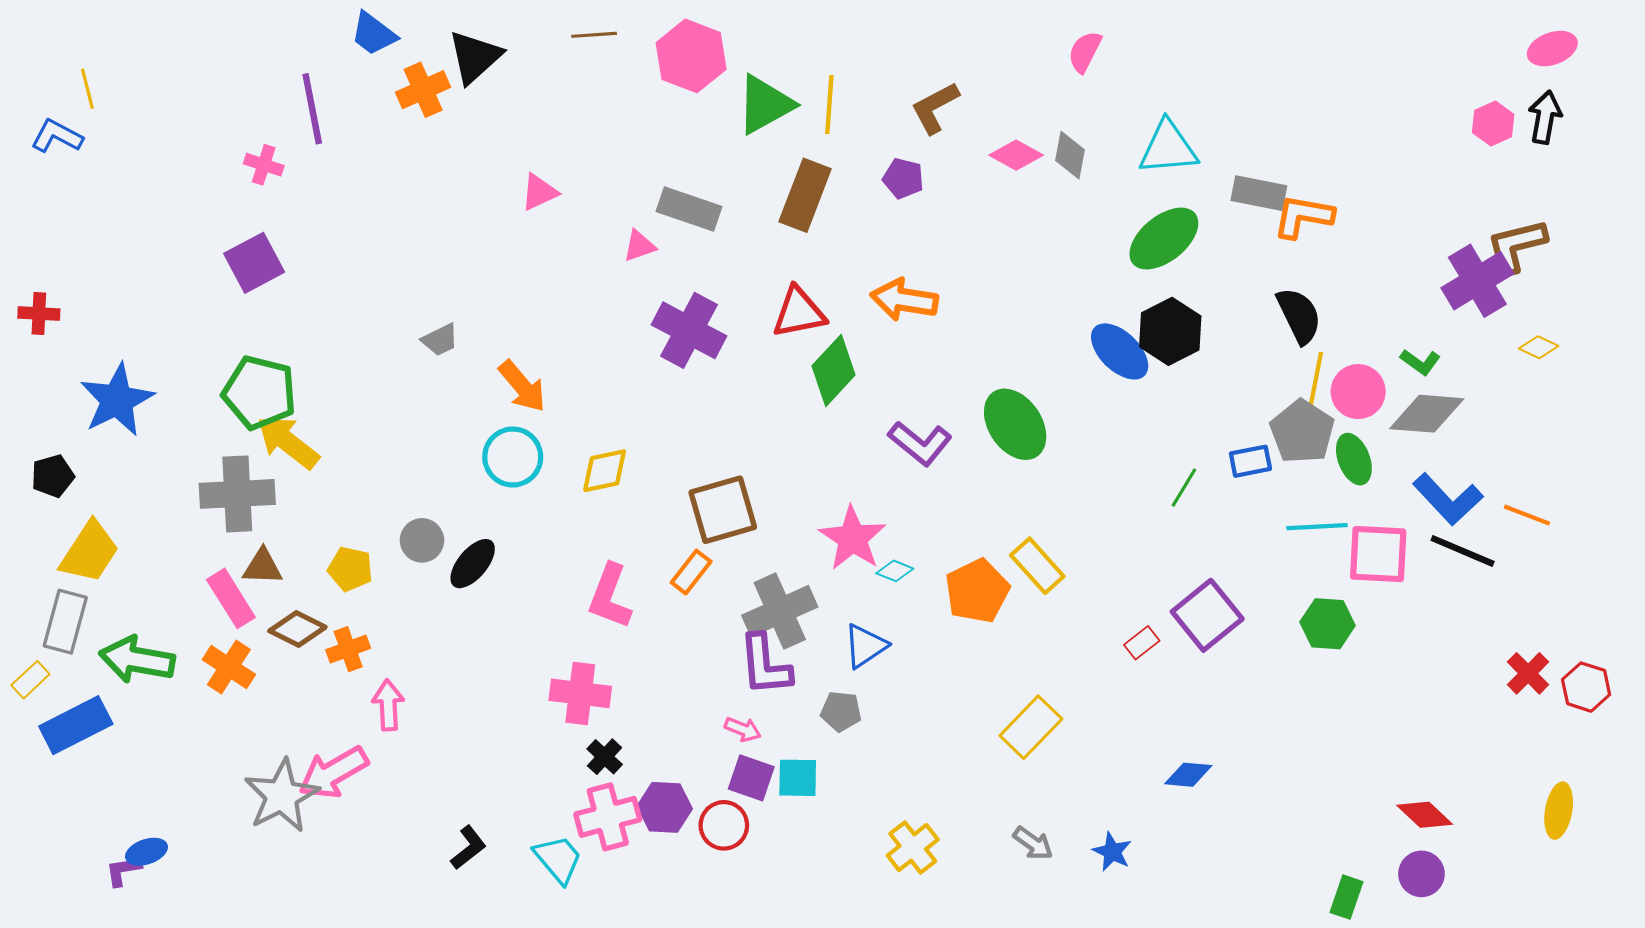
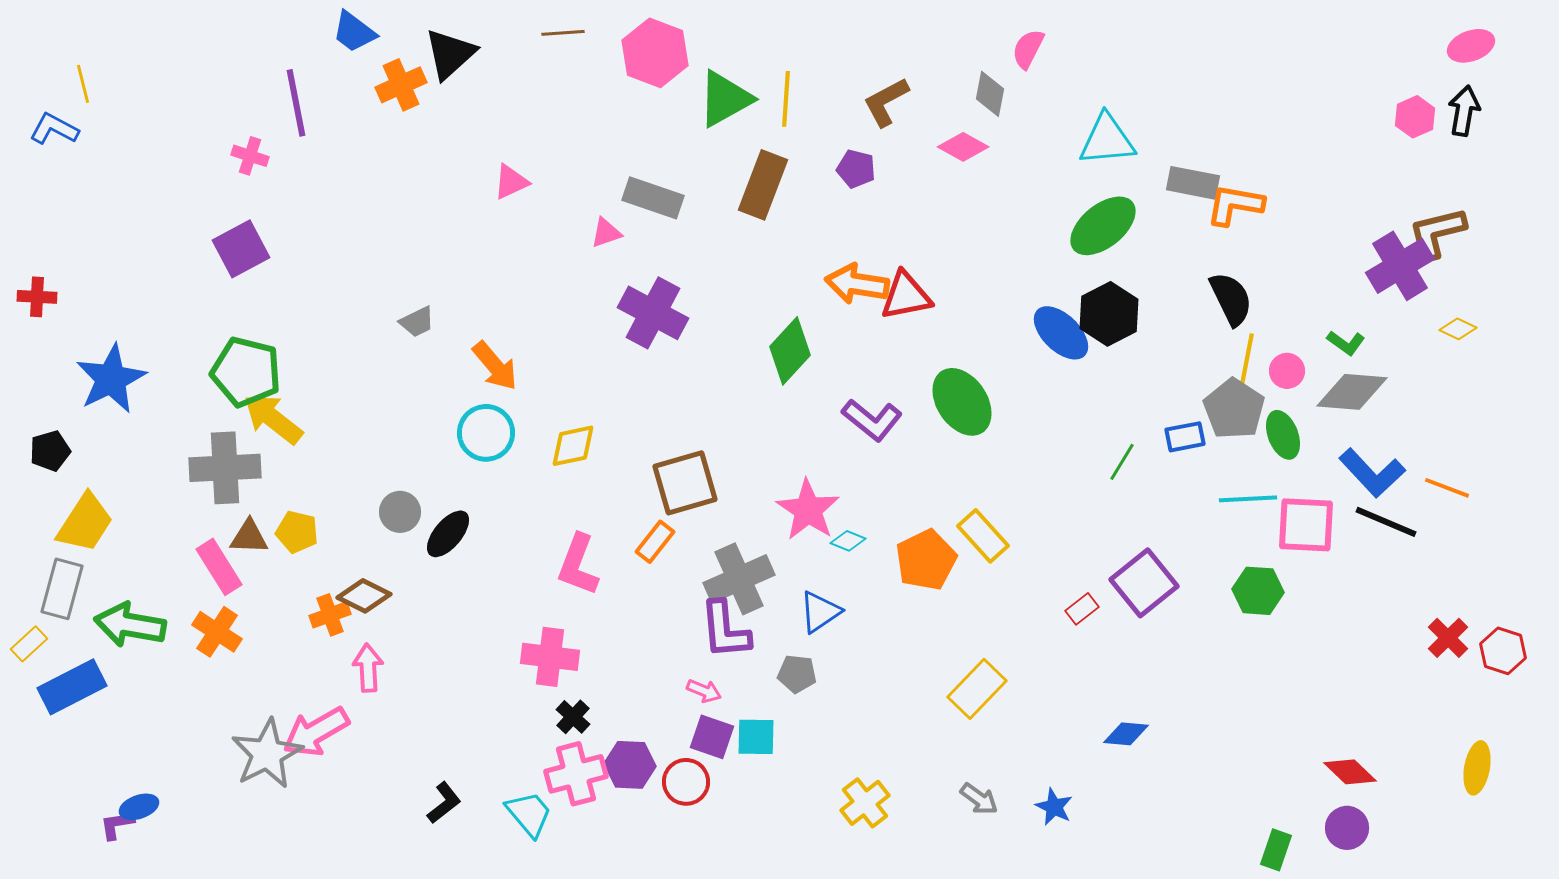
gray diamond: (1070, 155) -> (990, 94), moved
red triangle: (799, 312) -> (906, 296), moved
pink circle: (1358, 392) -> (1287, 371), size x0.7
yellow pentagon: (350, 569) -> (297, 532), moved
brown diamond: (297, 629) -> (364, 596), moved

